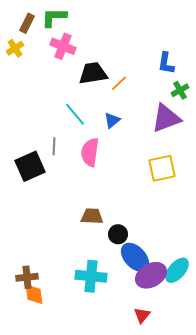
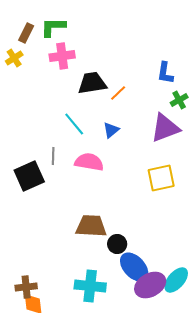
pink cross: (63, 46) -> (62, 56), turned -30
pink semicircle: (90, 152) -> (89, 162), turned 92
brown trapezoid: (92, 216) -> (91, 226), size x1.4

